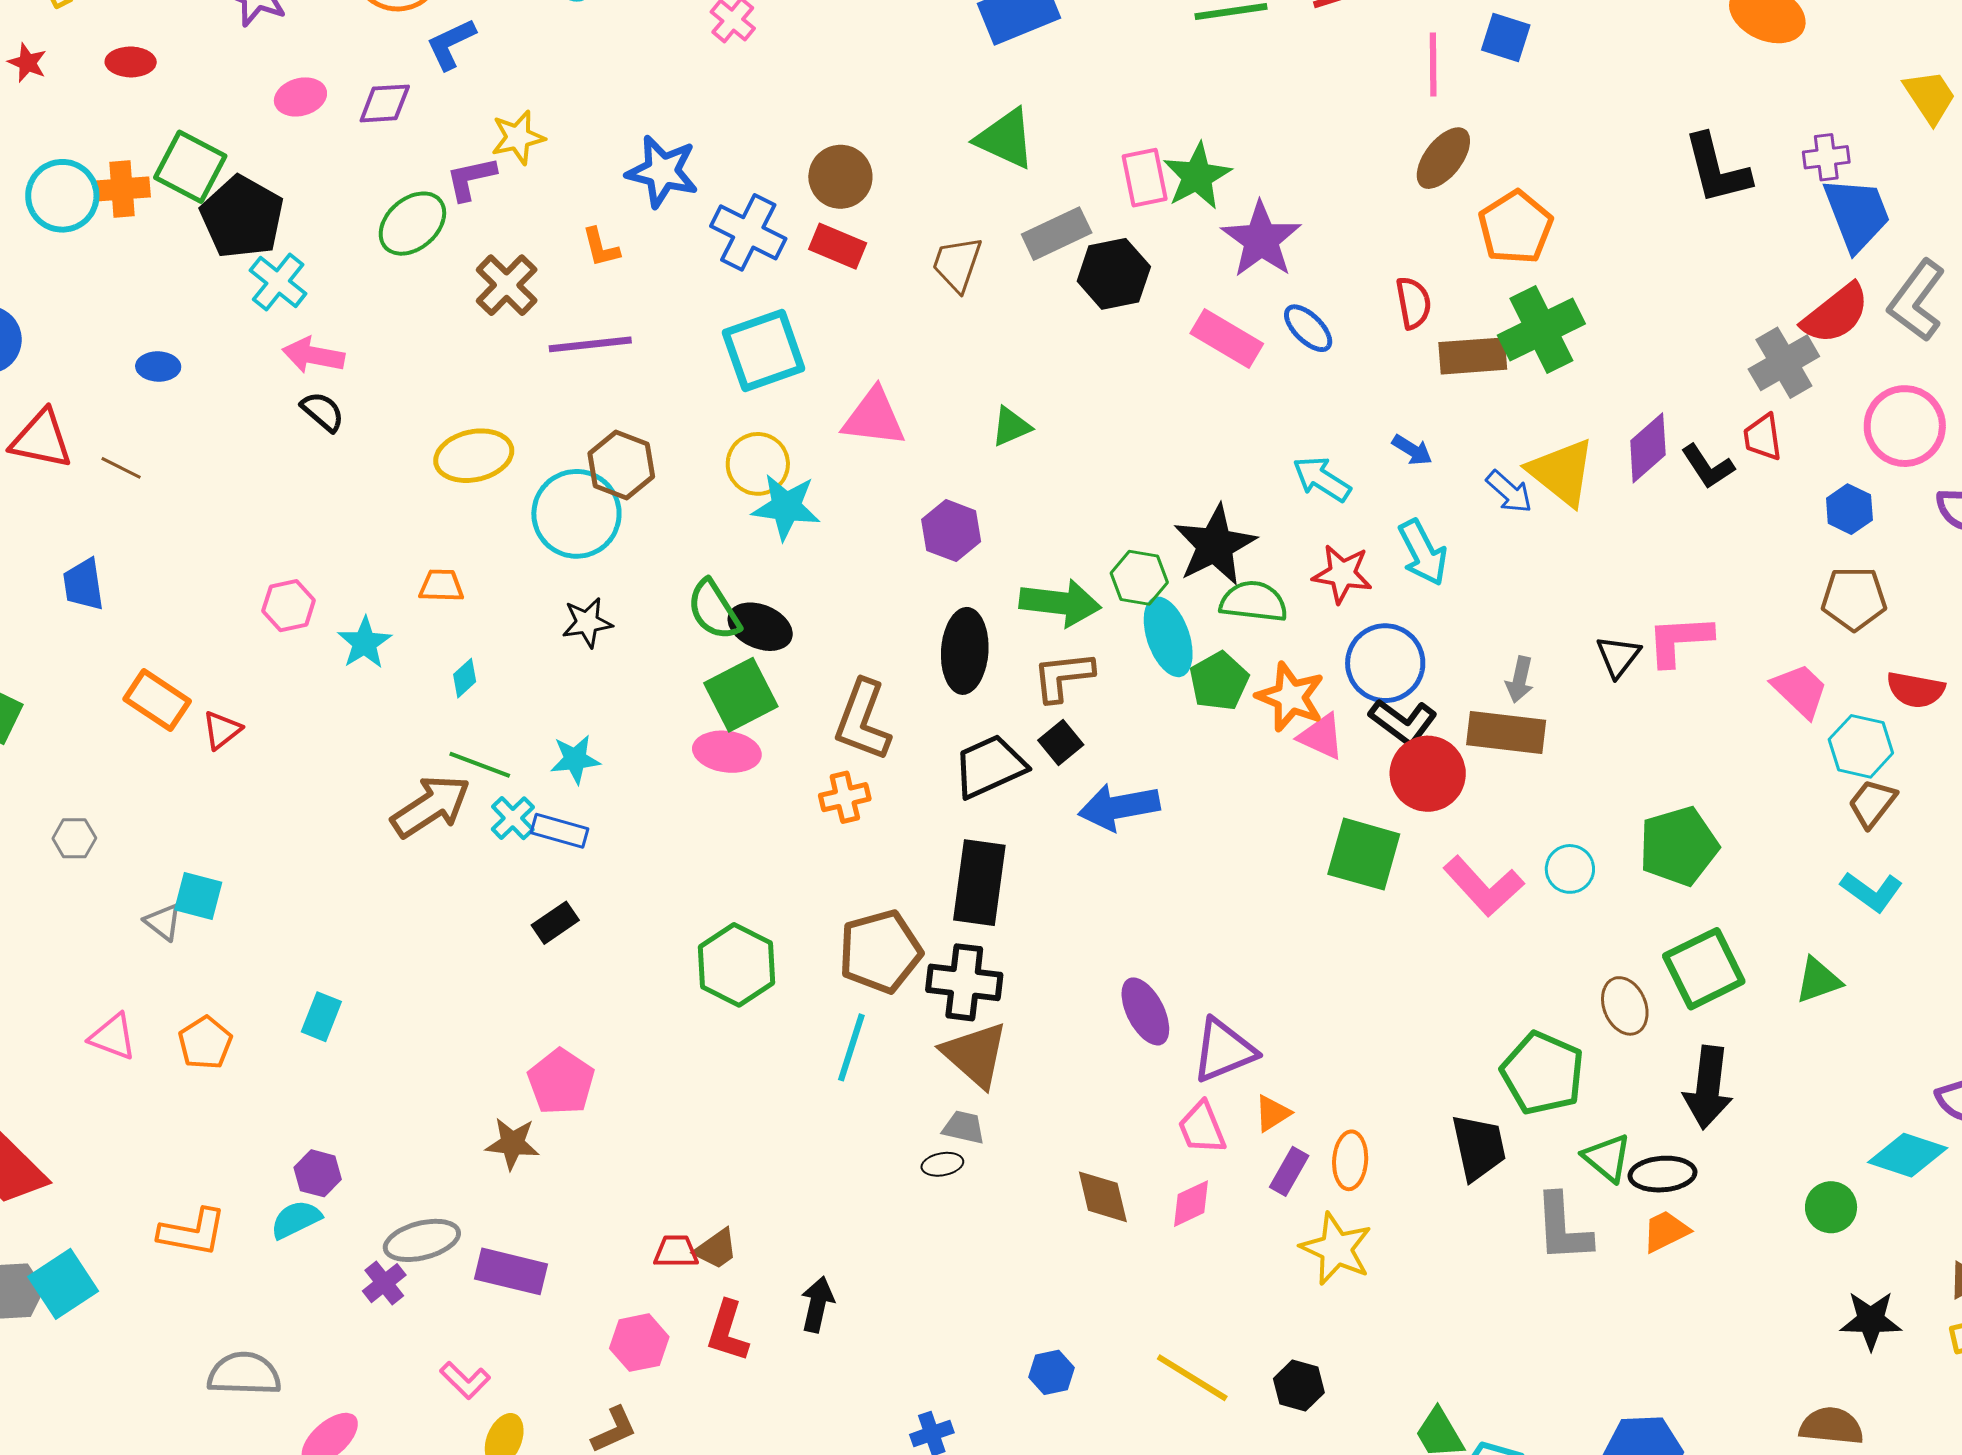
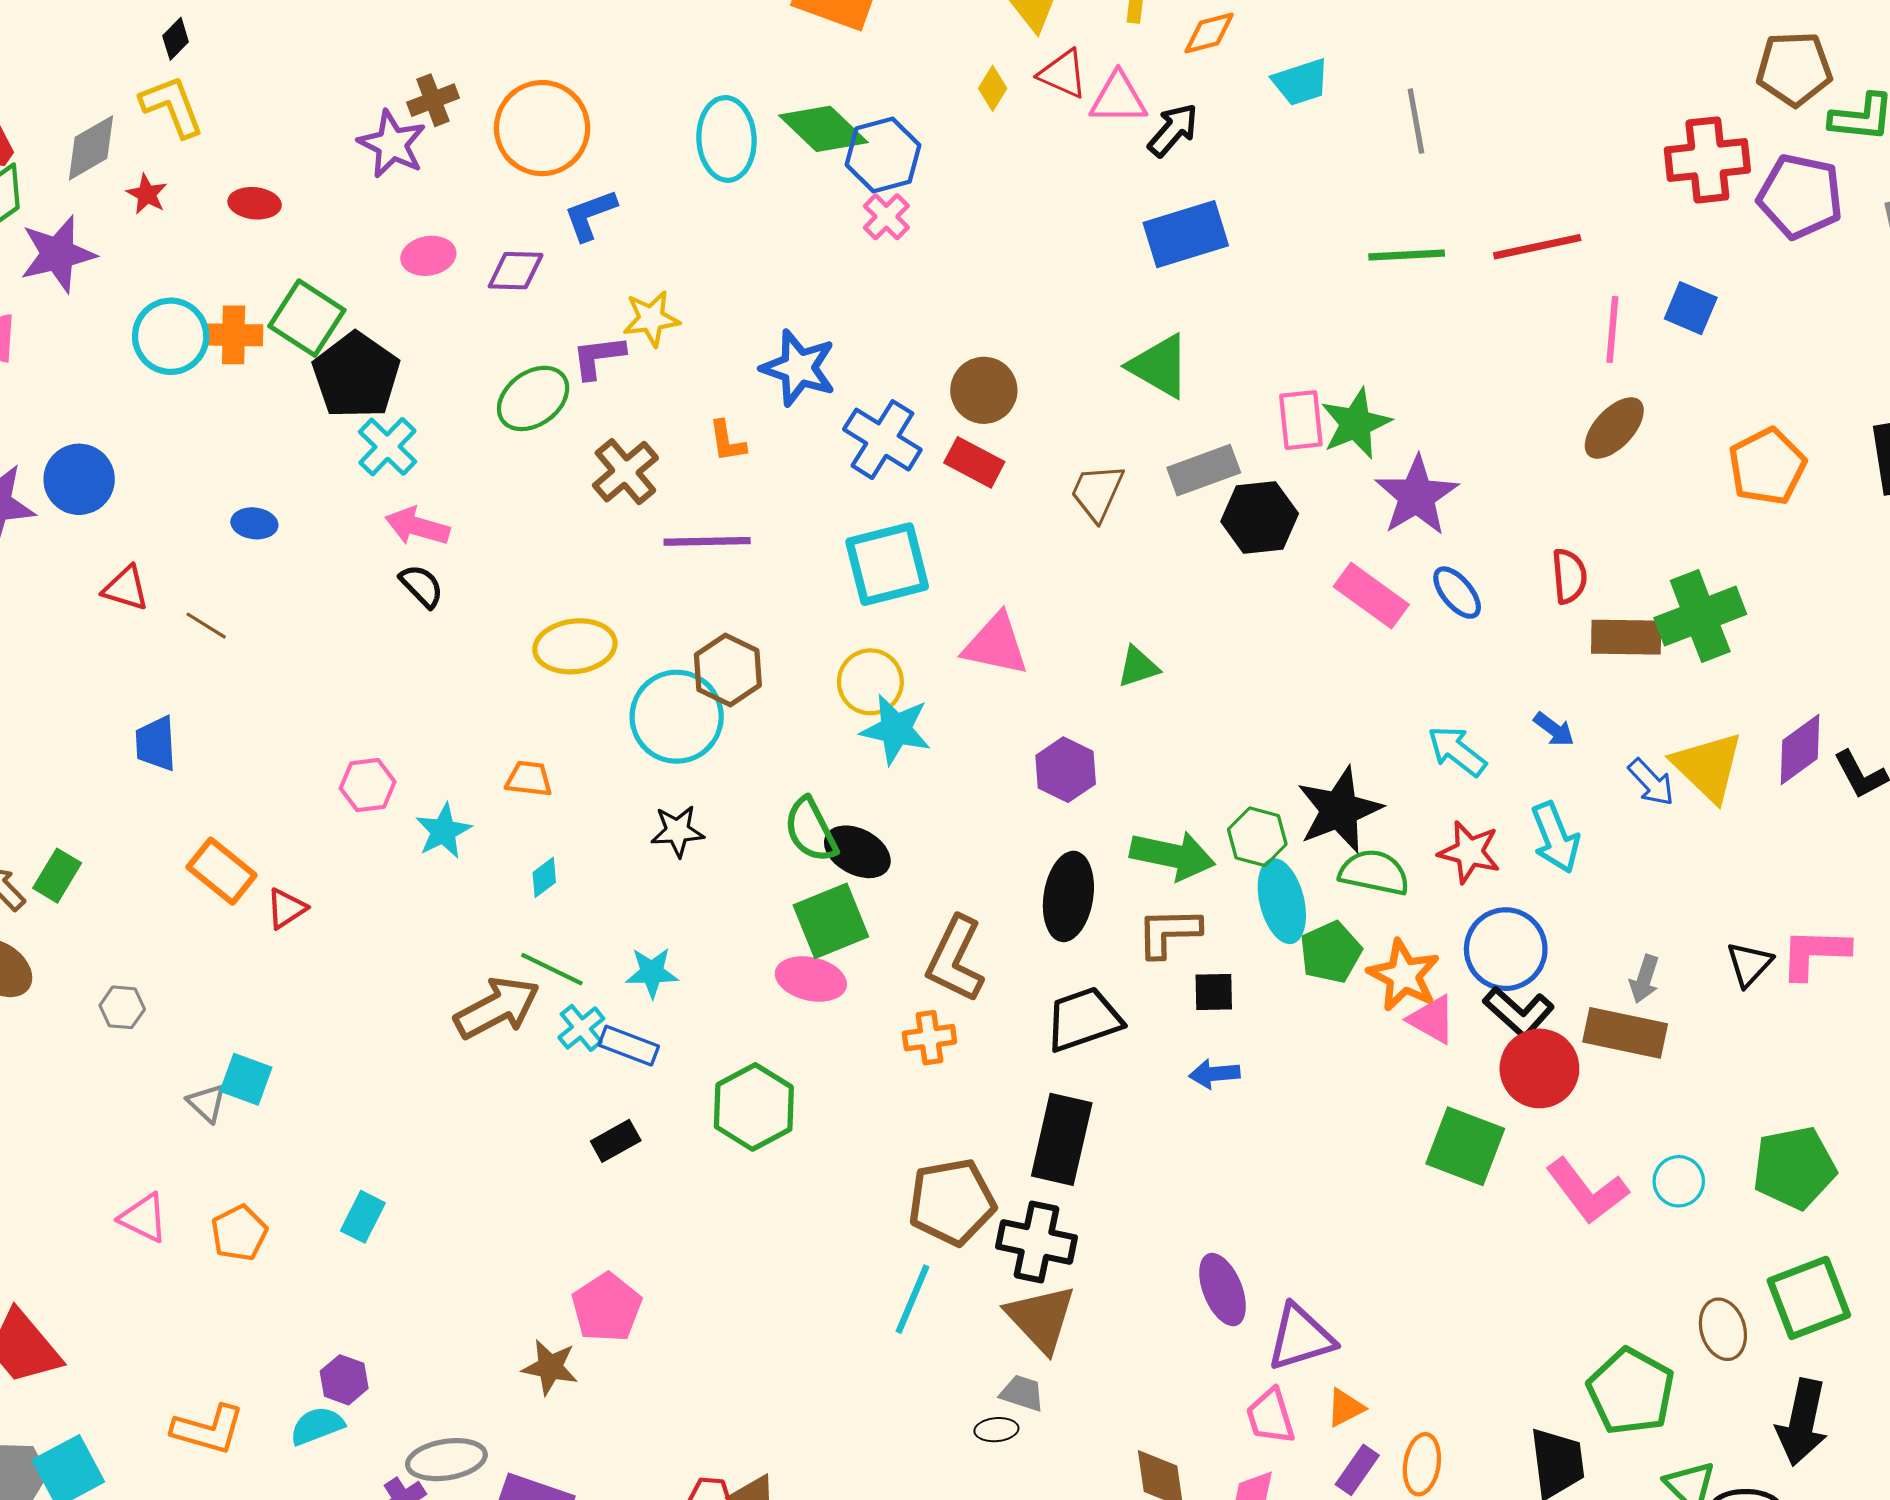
orange pentagon: (1516, 227) -> (1767, 466), moved
red triangle: (41, 439) -> (126, 588), size x0.7
black square: (1061, 743) -> (1214, 992), moved, turned 33
blue arrow: (1119, 807) -> (1214, 1074), size x0.6
green hexagon: (736, 965) -> (754, 1107), moved

